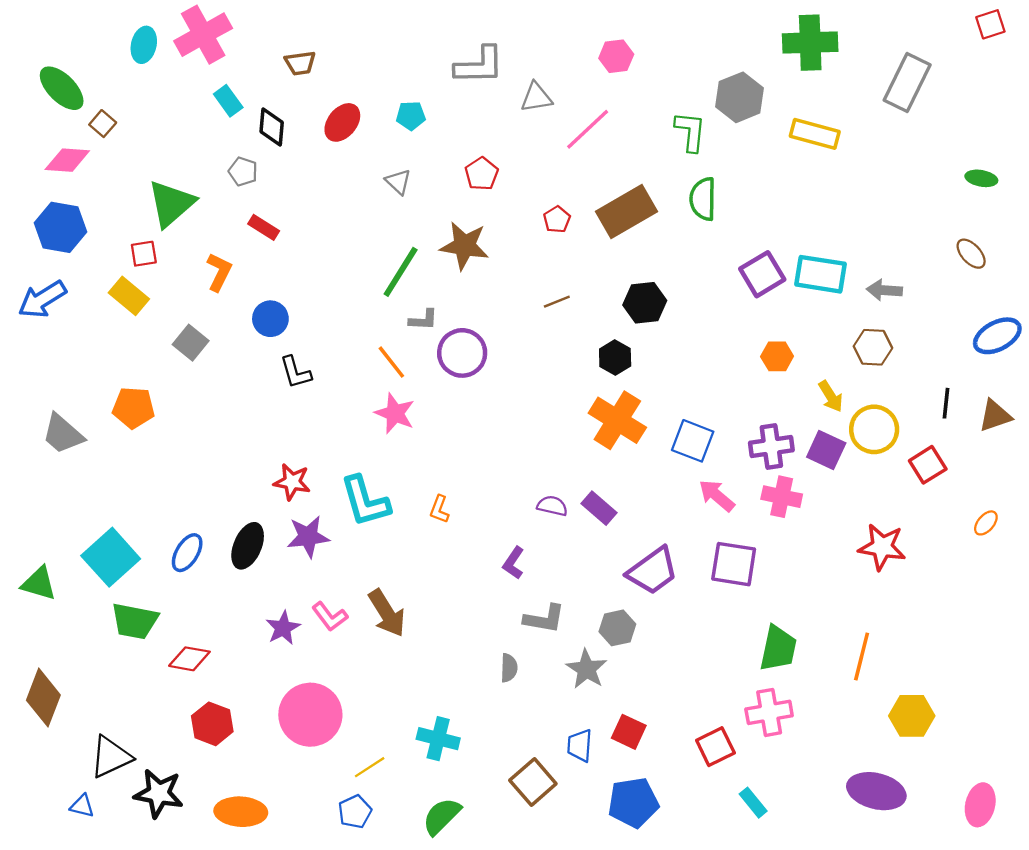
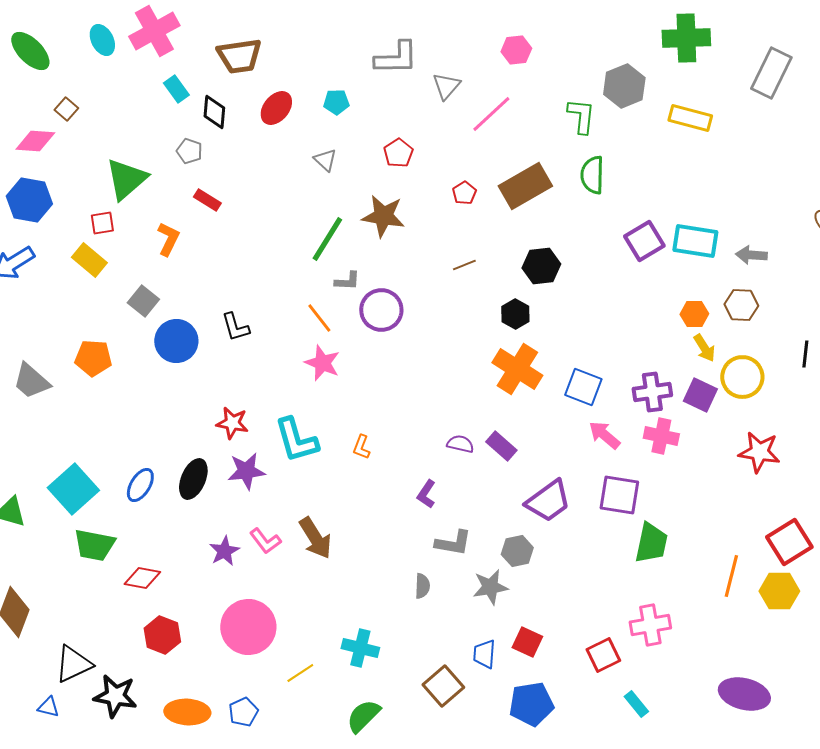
cyan ellipse: (144, 45) -> (102, 40), turned -40
brown trapezoid: (300, 63) -> (239, 56), size x1.6
green ellipse: (62, 88) -> (30, 51), moved
gray triangle: (536, 97) -> (446, 86), turned -40
blue circle: (270, 319) -> (176, 341), moved, size x1.4
orange hexagon: (777, 356) -> (694, 314), moved
red square: (928, 465) -> (789, 542), moved, size x1.4
red star: (882, 547) -> (759, 452), moved
green trapezoid: (778, 648) -> (651, 543), moved
gray star: (587, 669) -> (490, 587), turned 30
yellow hexagon: (912, 716) -> (779, 591), moved
blue pentagon: (355, 812) -> (243, 712), moved

